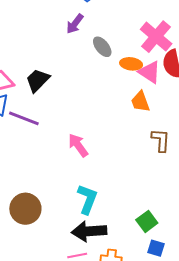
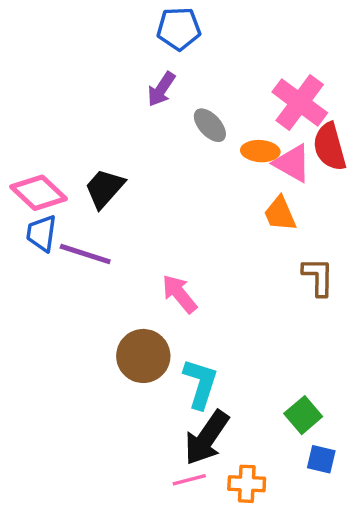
brown circle: (25, 209) -> (143, 356), moved
black arrow: (89, 231) -> (207, 438), turned -48

